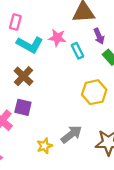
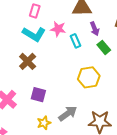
pink rectangle: (15, 22) -> (35, 11), moved
purple square: (23, 107) -> (38, 95), moved

